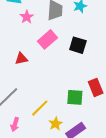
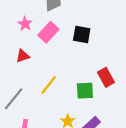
pink star: (27, 17) -> (25, 24), moved
yellow line: (40, 108) -> (49, 85), moved

